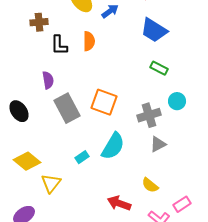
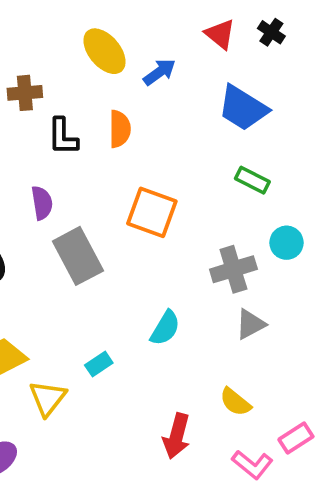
orange square: (104, 102) -> (152, 212), moved
cyan semicircle: (113, 146) -> (165, 328), size x0.7
cyan rectangle: (82, 157) -> (99, 364), moved
red arrow: (119, 203) -> (177, 436), turned -95

